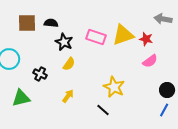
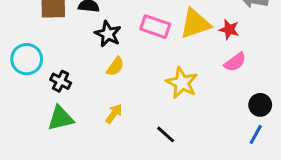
black cross: (40, 74) -> (61, 81), moved
yellow star: (114, 87) -> (182, 83), moved
green triangle: (21, 98) -> (61, 118), moved

